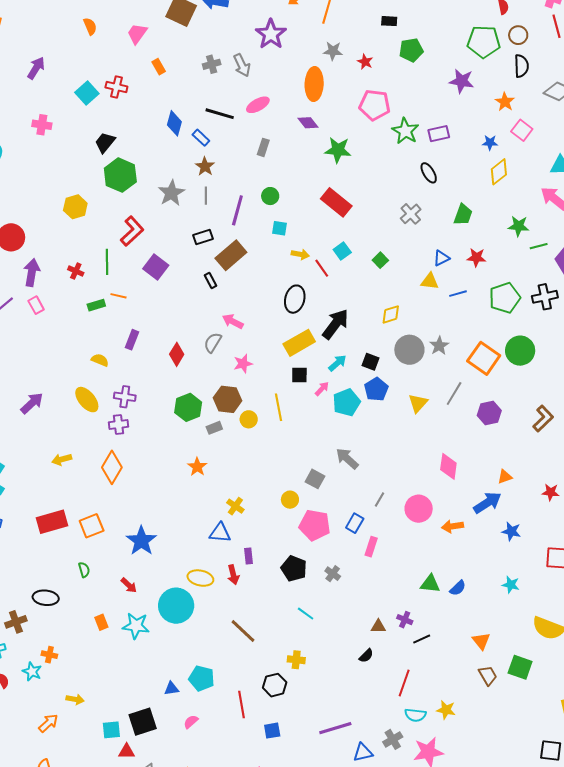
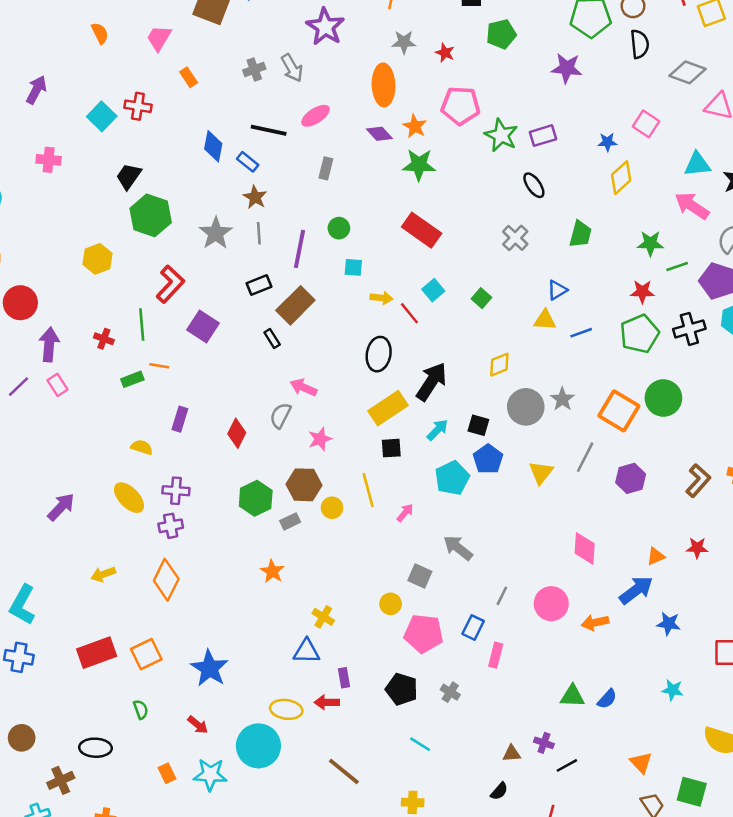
orange star: (505, 102) -> (415, 126), moved
red star: (476, 257) -> (642, 292), moved
pink arrow: (322, 389) -> (405, 513), moved
red star: (551, 492) -> (697, 548), moved
red arrow: (233, 575) -> (327, 702), turned 108

